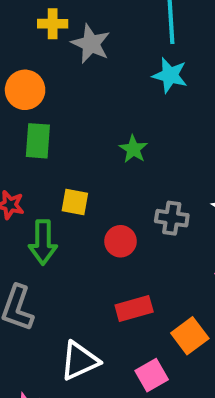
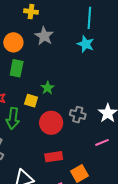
gray star: (91, 44) -> (44, 36), moved
green star: (133, 149) -> (48, 88), moved
red circle: (120, 241) -> (51, 123), size x1.5

